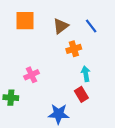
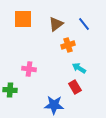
cyan arrow: (86, 74) -> (79, 68), turned -48
pink cross: (31, 75) -> (29, 69), turned 32

